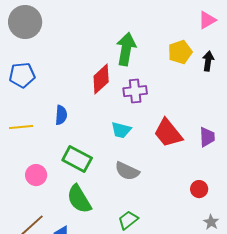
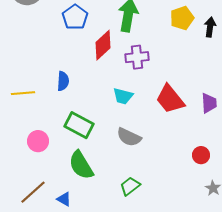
blue pentagon: (22, 75) -> (75, 17), moved, turned -30

